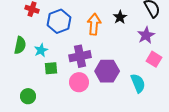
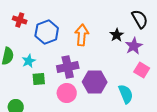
black star: (120, 17) -> (117, 35), moved

